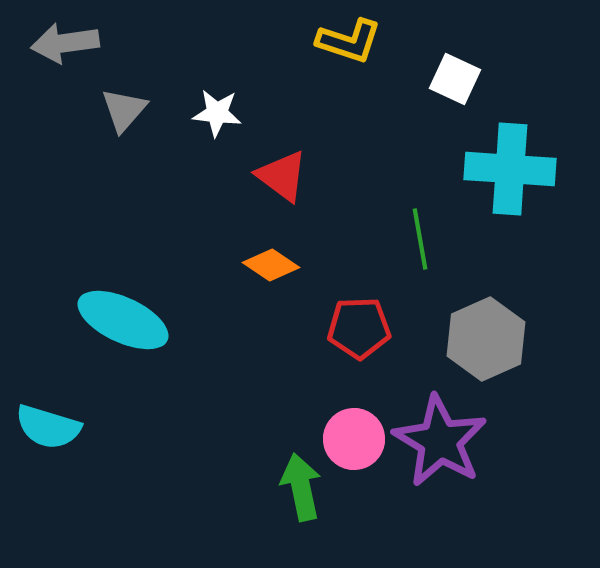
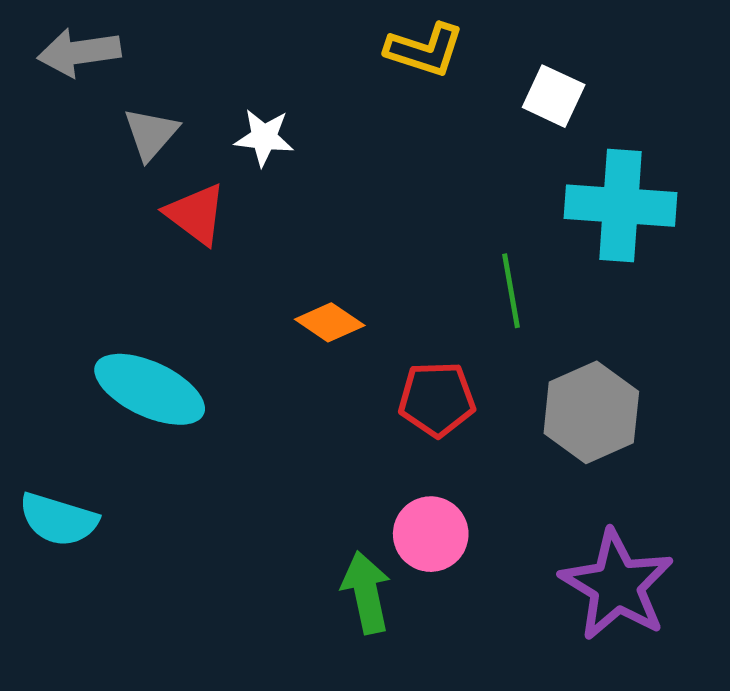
red triangle: (282, 176) -> (196, 214), moved
purple star: (440, 441) -> (617, 585), moved

